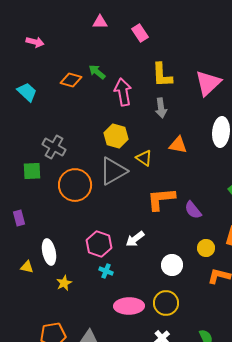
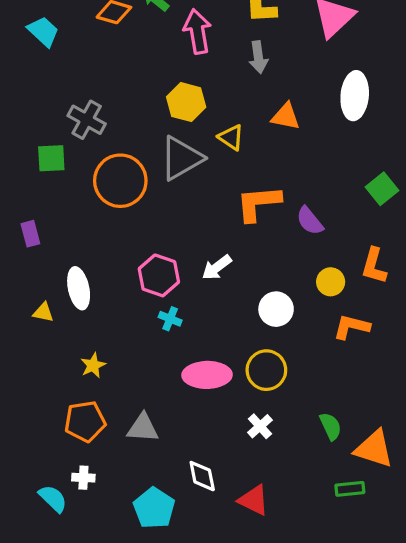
yellow star: (64, 283) -> (93, 365), moved

